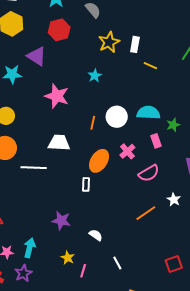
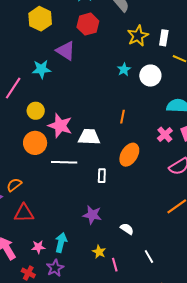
pink star: (57, 96) -> (60, 126), moved
white circle: (117, 117) -> (150, 76), moved
pink cross: (127, 151) -> (165, 135), moved
white rectangle: (86, 184) -> (102, 176), moved
pink line: (83, 271) -> (115, 265), turned -32

